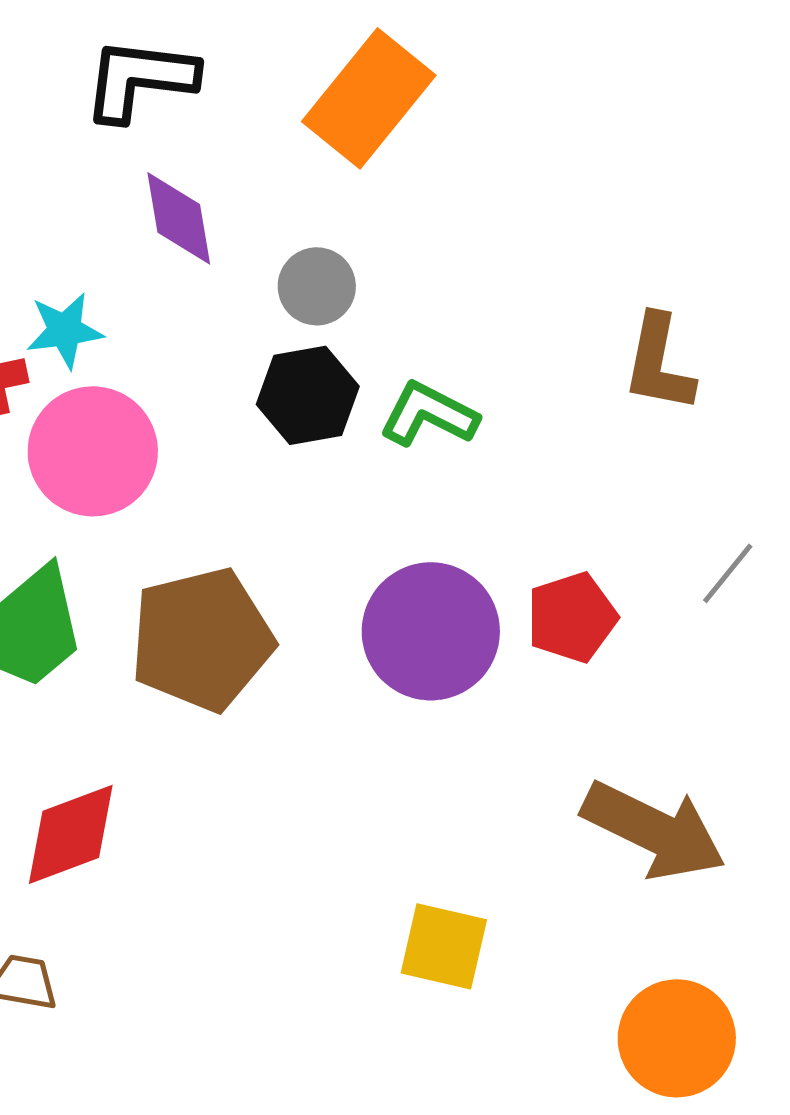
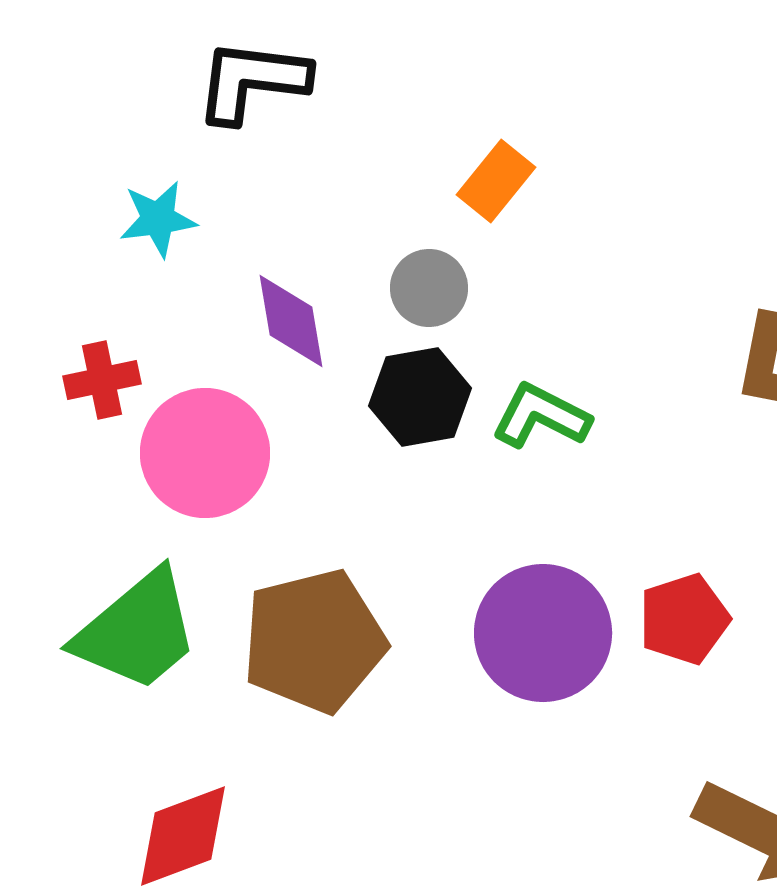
orange rectangle: (369, 98) -> (496, 181), moved, size x0.6
purple diamond: (179, 218) -> (291, 321), moved
cyan star: (65, 330) -> (158, 219), moved

